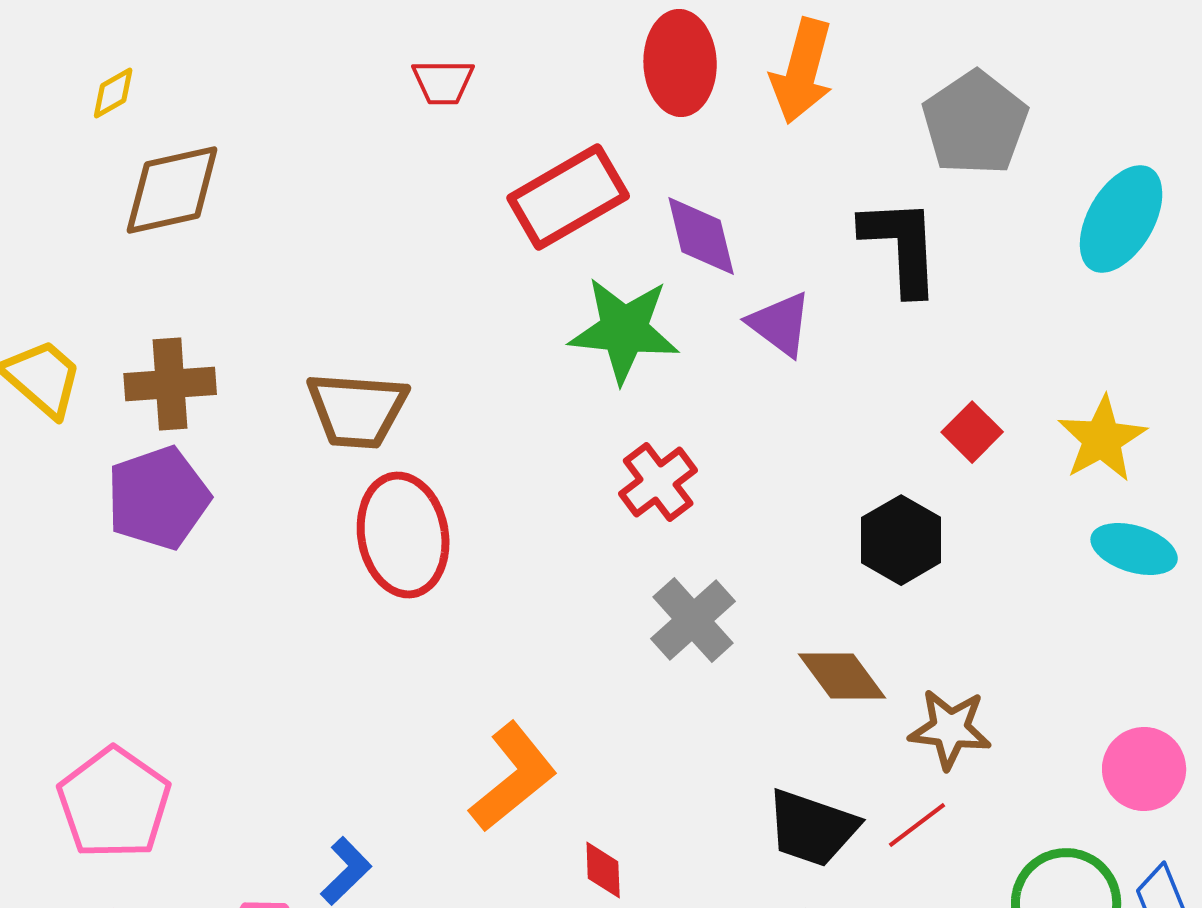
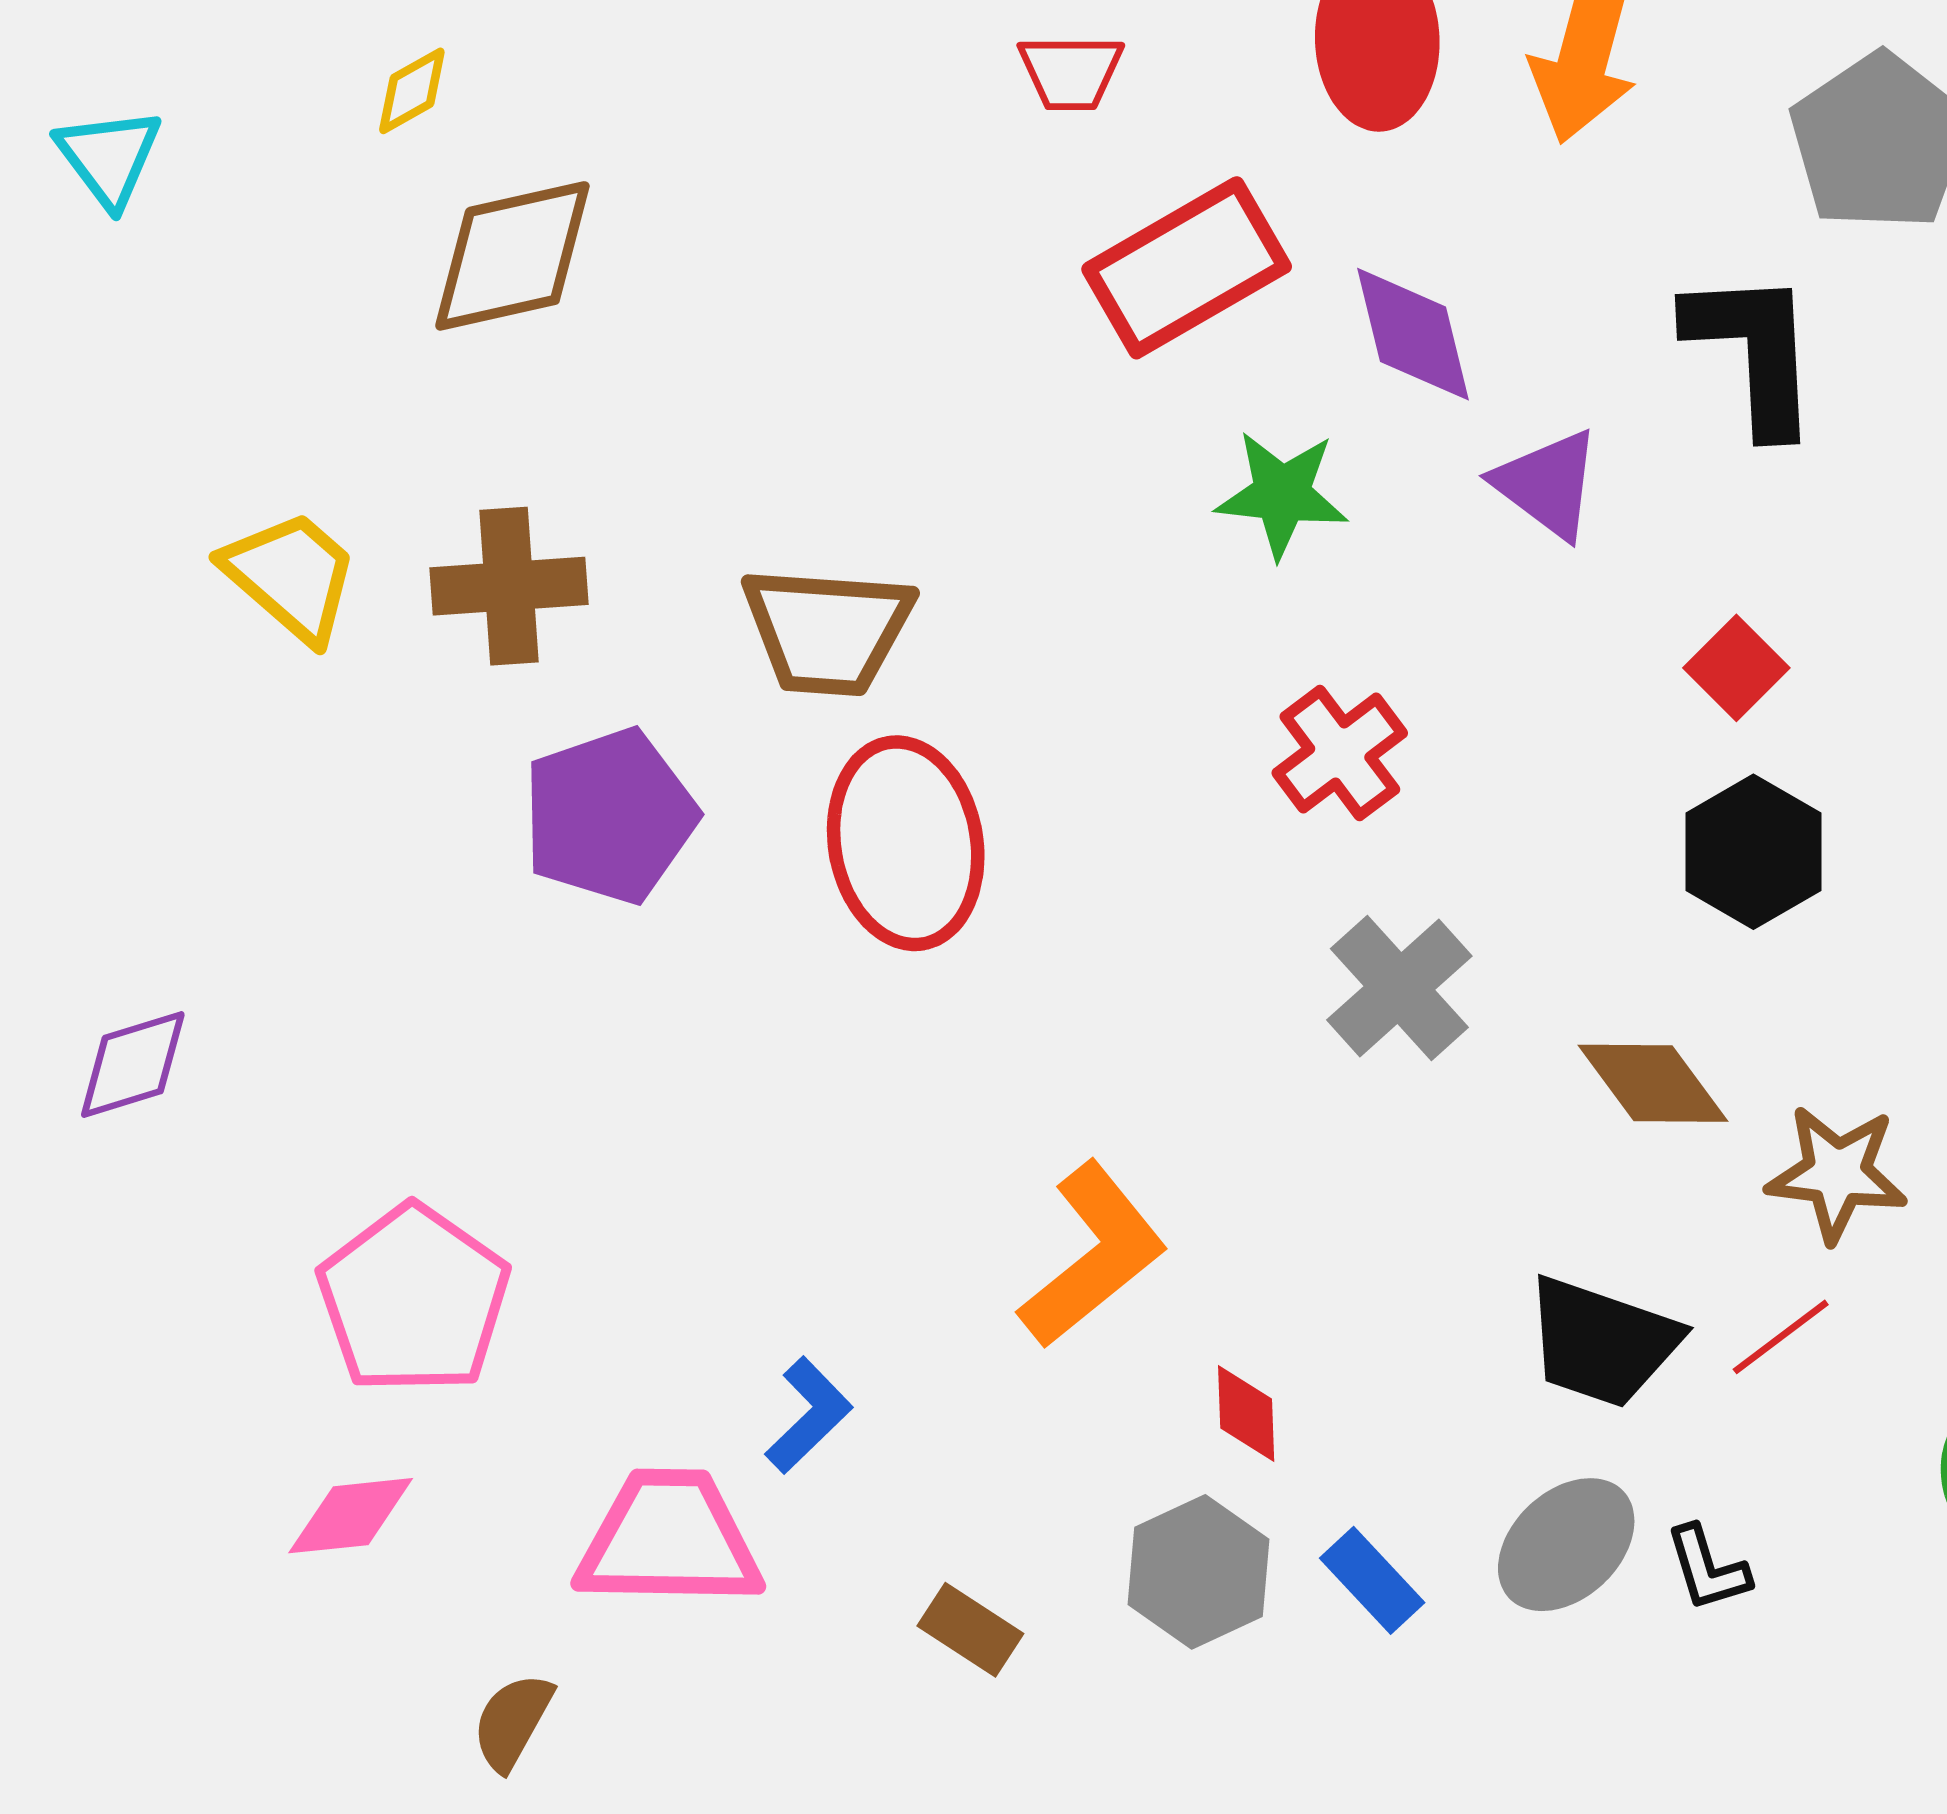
red trapezoid: (443, 82) -> (1071, 72), moved
green star: (624, 330) -> (1282, 494), size x0.7
red square: (972, 432) -> (1736, 668), moved
purple pentagon: (158, 498) -> (609, 816), moved

